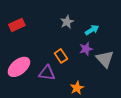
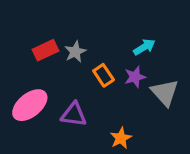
gray star: (67, 22) -> (75, 52), moved
red rectangle: (17, 25) -> (45, 50), moved
orange rectangle: (61, 56) -> (104, 75), moved

